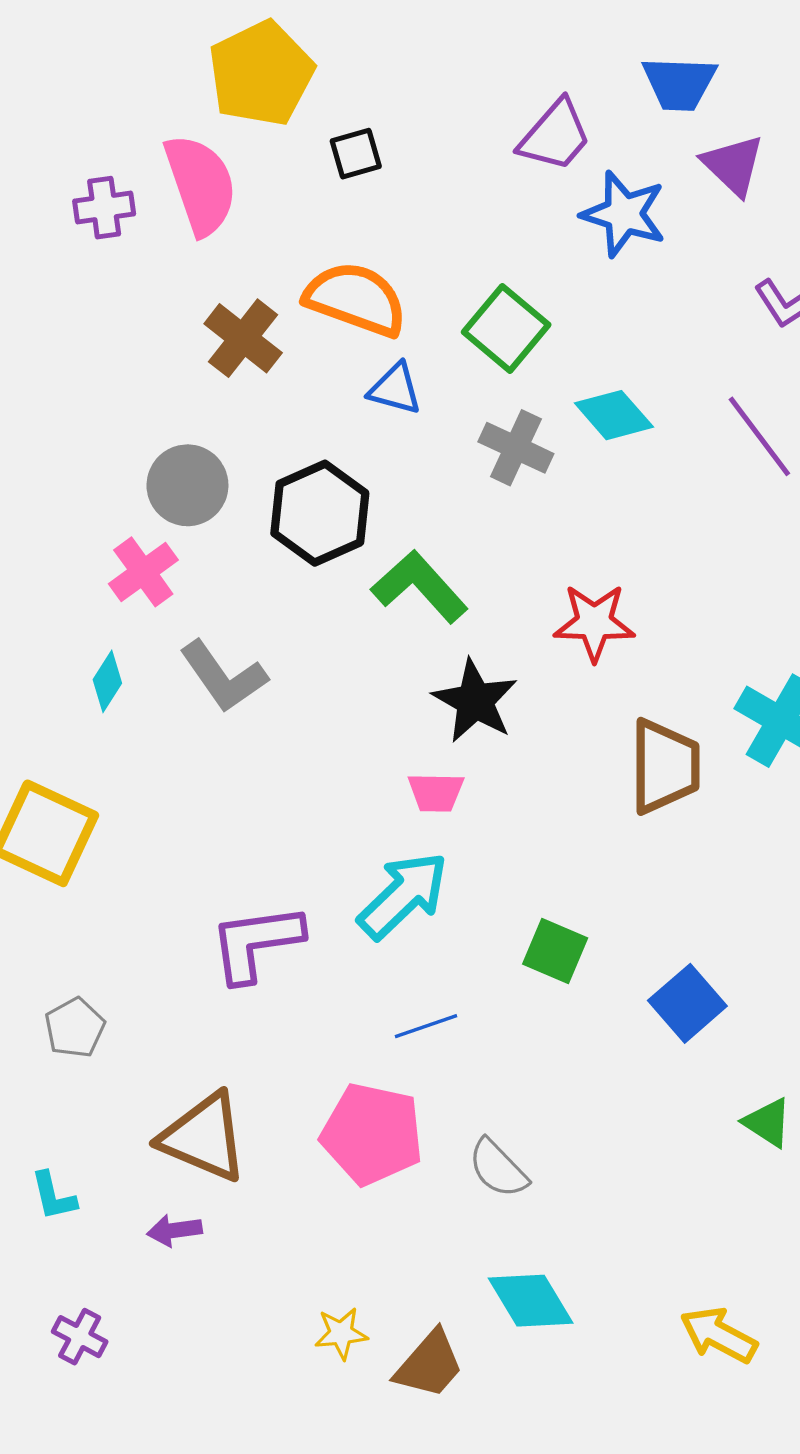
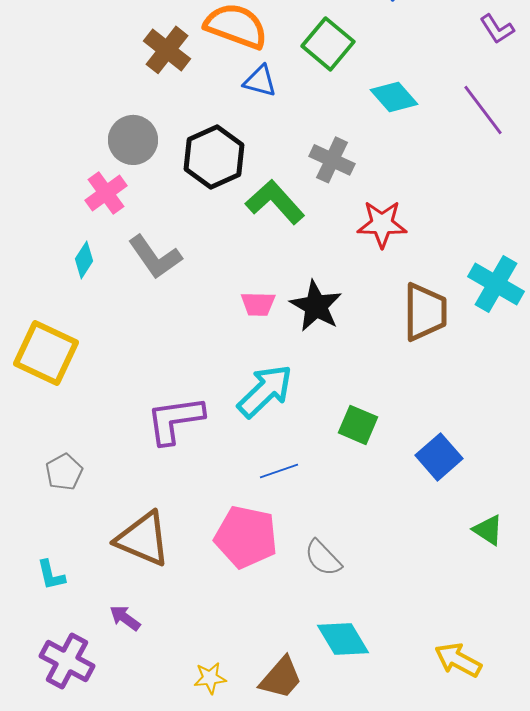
gray cross: (516, 448) -> (332, 160), moved
black star: (475, 701) -> (316, 306), moved
pink trapezoid: (436, 792) -> (258, 304), moved
purple arrow: (174, 1230) -> (125, 618), moved, turned 44
yellow star: (341, 1333) -> (210, 678), moved
purple cross: (80, 1337) -> (67, 661), size x1.6

